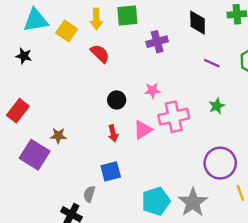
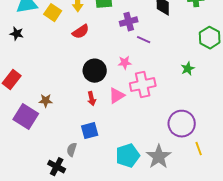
red semicircle: (100, 54) -> (81, 32), turned 102
purple line: (212, 63) -> (144, 40), moved
black circle: (117, 100) -> (95, 71), size x1.5
green star: (217, 106) -> (188, 69), moved

